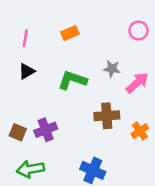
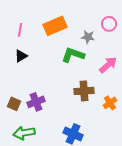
orange rectangle: (70, 33) -> (55, 26), size x1.6
gray star: (112, 69) -> (88, 37), moved
green L-shape: (72, 80) -> (73, 55), moved

